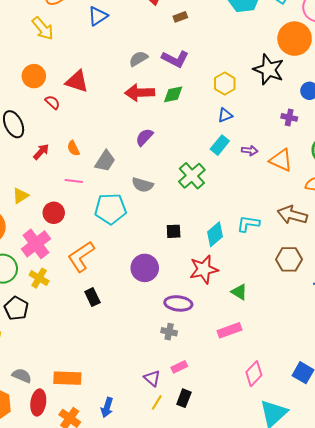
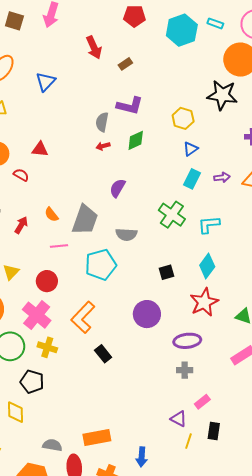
gray semicircle: (138, 59) -> (102, 122), moved, turned -36
red triangle: (77, 81) -> (40, 149), size x0.7
red arrow: (140, 93) -> (103, 146), size x0.5
gray trapezoid: (105, 161) -> (85, 220), size x1.4
cyan L-shape: (248, 224) -> (209, 225), moved

